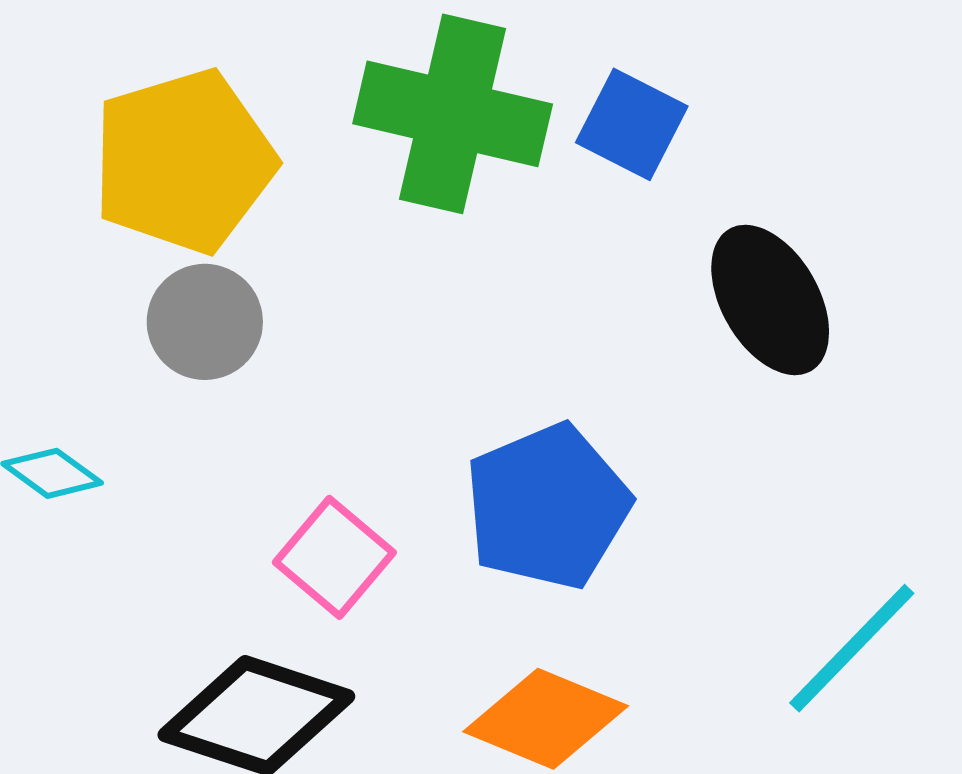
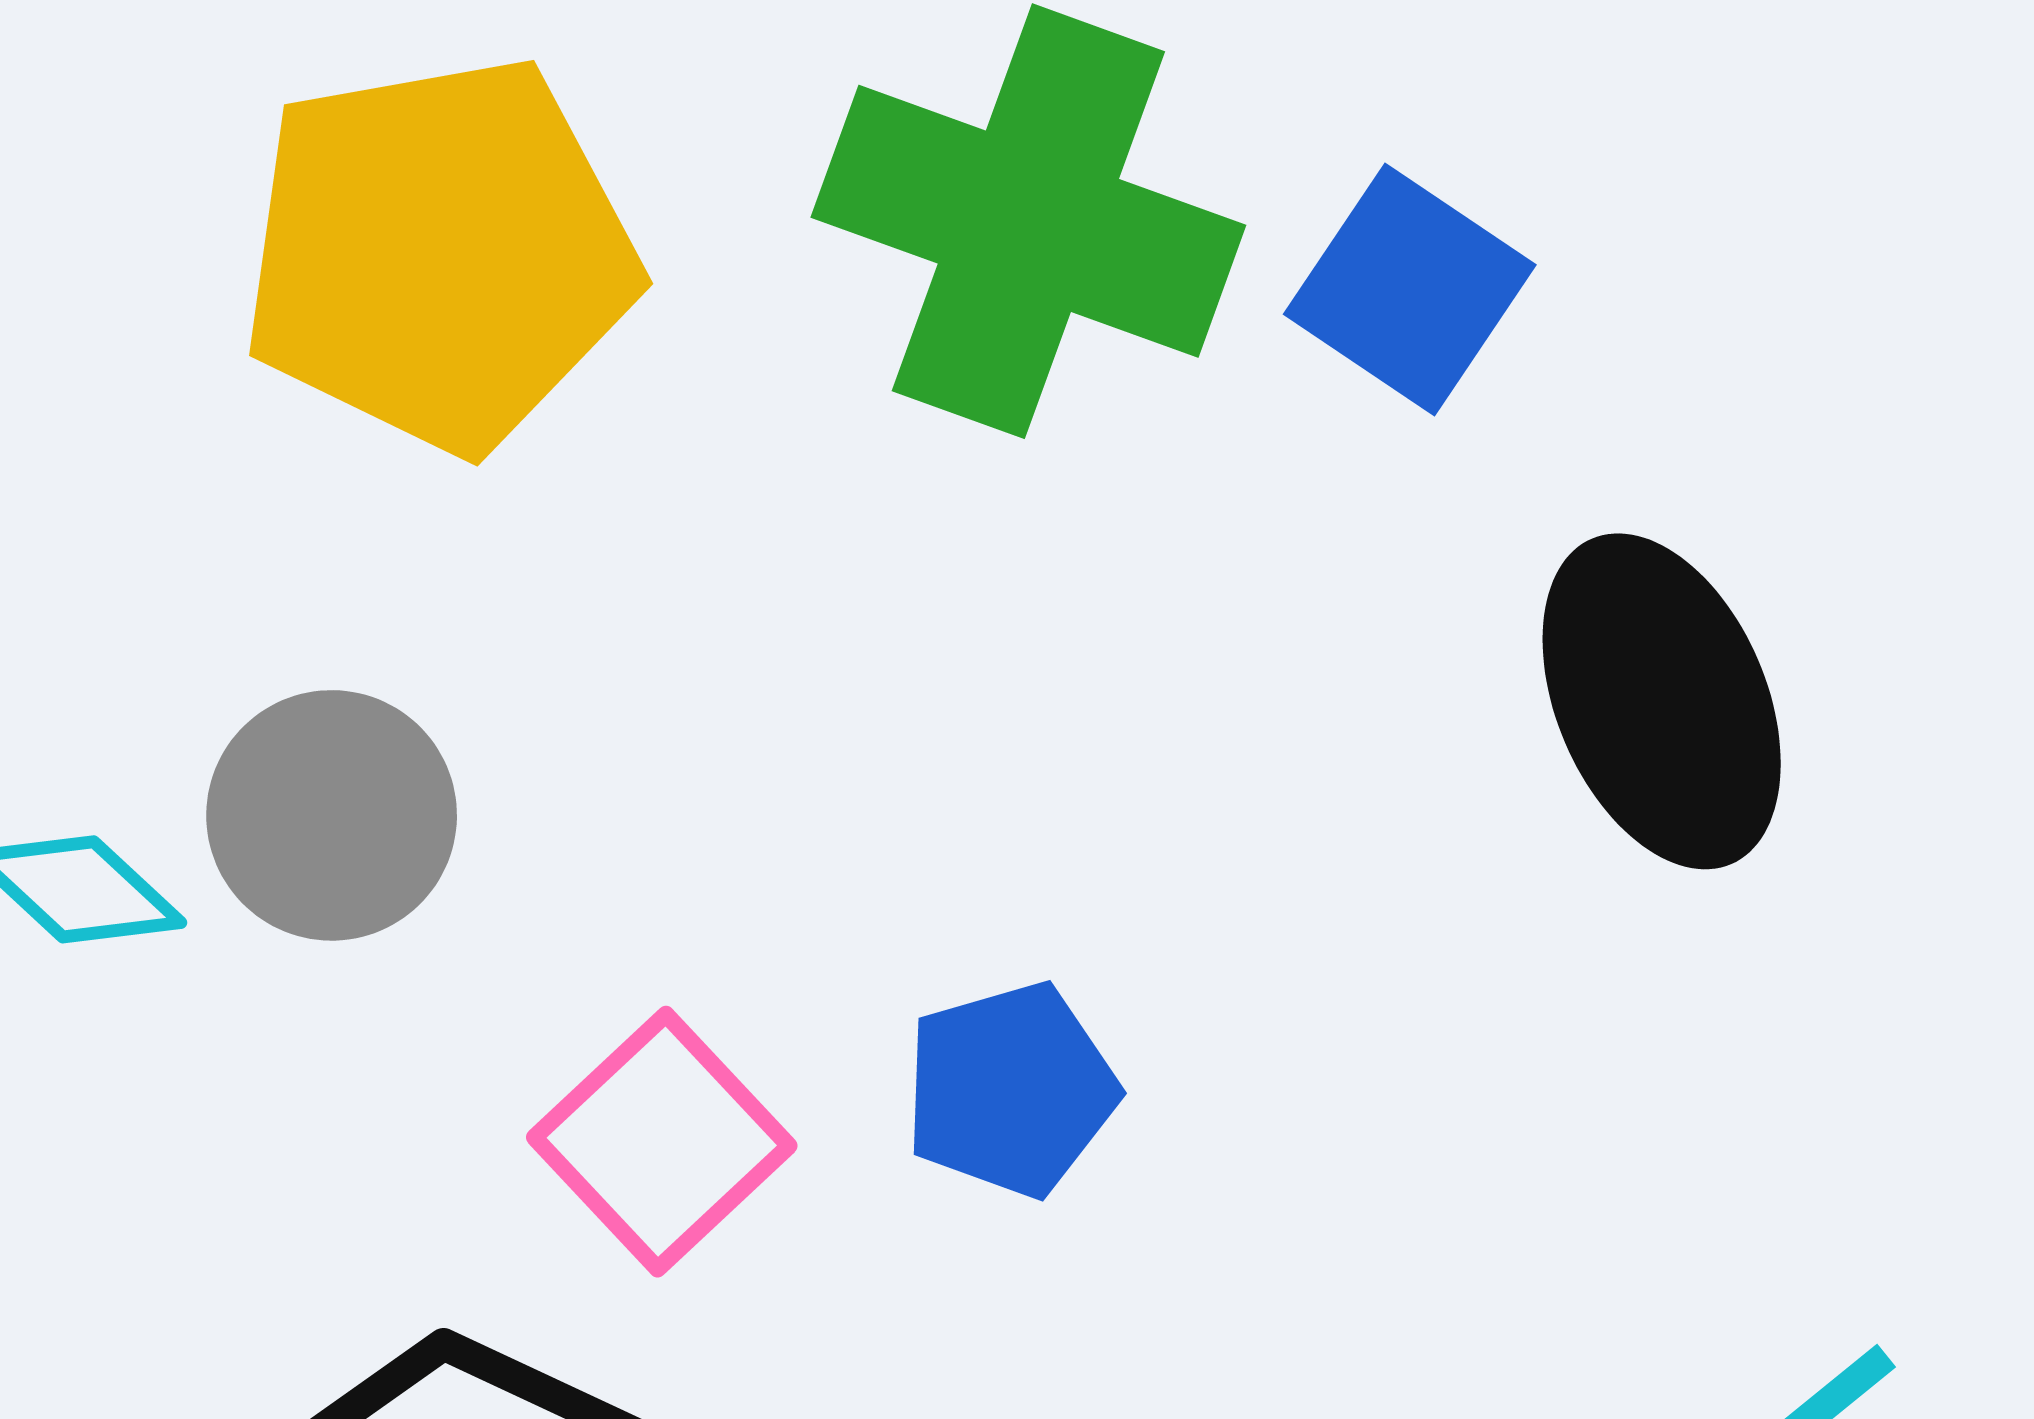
gray circle: (205, 322) -> (332, 815), moved
blue pentagon: (547, 507) -> (1011, 1090), moved, size x0.6

